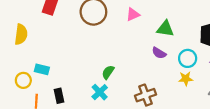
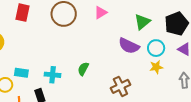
green triangle: (165, 29) -> (142, 22), moved, turned -42
purple semicircle: (159, 53) -> (129, 46), size x1.5
cyan cross: (100, 92) -> (53, 75), moved, turned -35

